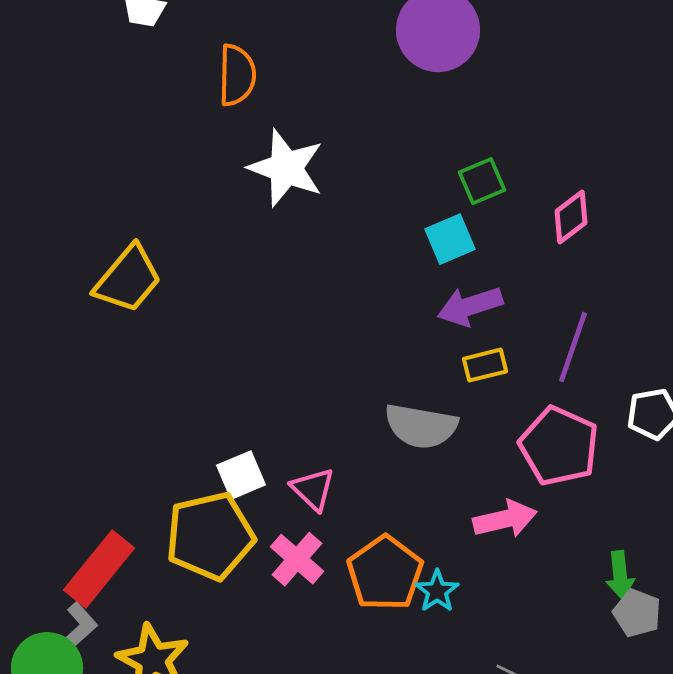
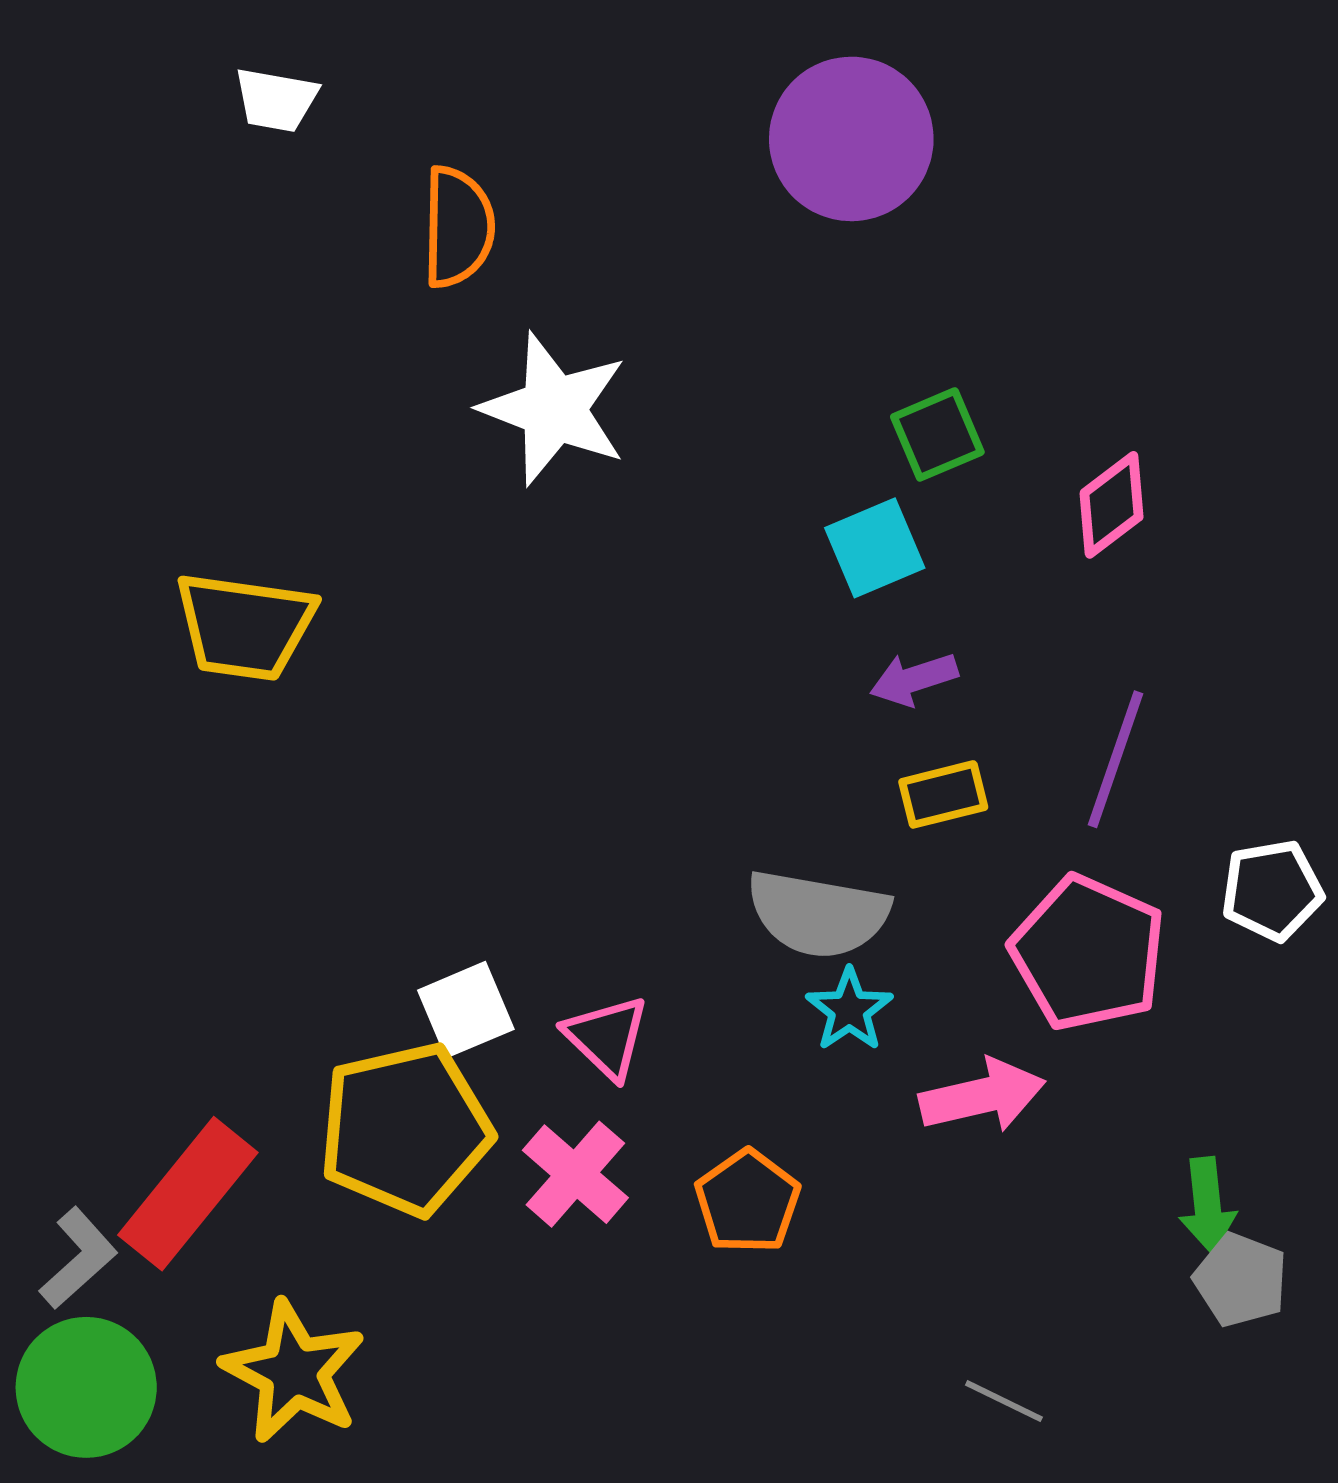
yellow trapezoid: (128, 279) -> (245, 626), turned 58
purple arrow: (470, 306) -> (914, 679), size x0.7
orange pentagon: (385, 573) -> (748, 1201), size x0.7
cyan star: (437, 591) -> (849, 1010), moved
gray L-shape: (78, 628) -> (78, 1258), moved

